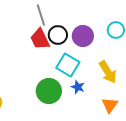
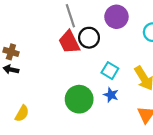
purple circle: (83, 36) -> (116, 17), moved
cyan square: (68, 65) -> (110, 71), moved, size x0.7

